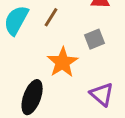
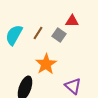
gray square: (94, 39) -> (59, 35), moved, turned -32

